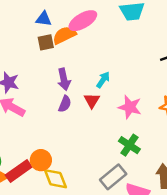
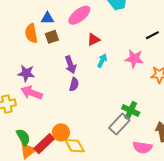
orange semicircle: (64, 35) -> (31, 33), moved, turned -66
red triangle: (92, 101) -> (94, 40), moved, turned 40
pink star: (130, 107) -> (134, 59), moved
gray rectangle: (113, 177) -> (119, 124), moved

